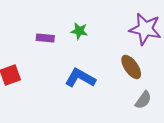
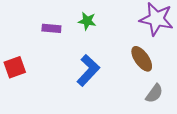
blue L-shape: (80, 78) -> (88, 70), turned 104

